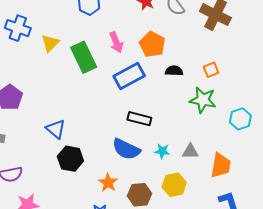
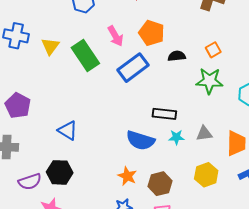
black rectangle: (139, 119) -> (164, 114), moved
black hexagon: (70, 159) -> (60, 172), moved
yellow hexagon: (174, 185) -> (206, 175), moved

